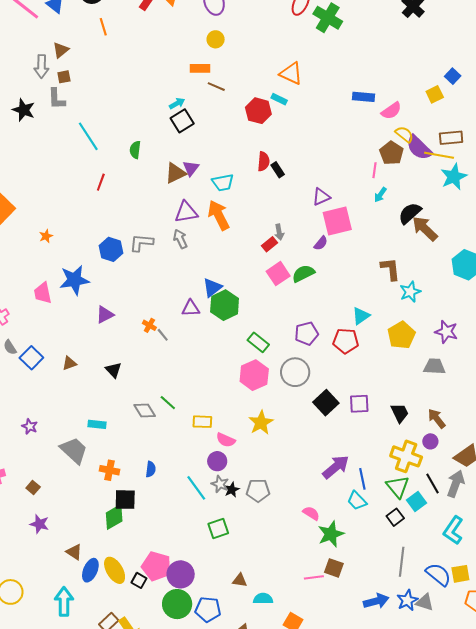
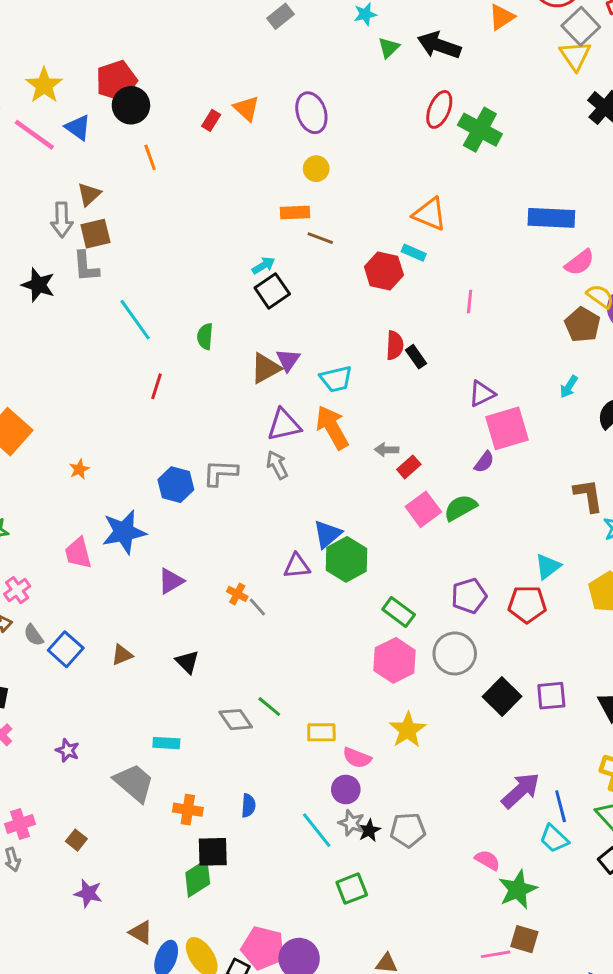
brown square: (64, 77) -> (95, 234), size x1.5
blue rectangle: (364, 97) -> (551, 218), moved, size x1.4
pink line: (374, 170) -> (470, 302), moved
gray arrow: (279, 232) -> (387, 450), moved, turned 105

